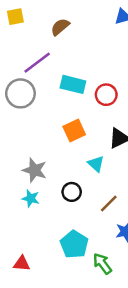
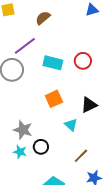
red circle: (106, 95) -> (83, 61), moved
black circle: (72, 192) -> (41, 147), moved

